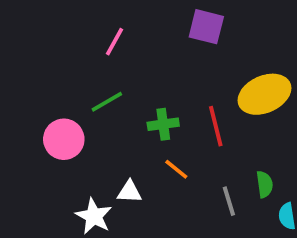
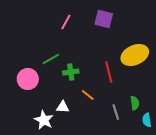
pink line: (114, 42) -> (66, 22), moved
green cross: (163, 124) -> (71, 72), moved

